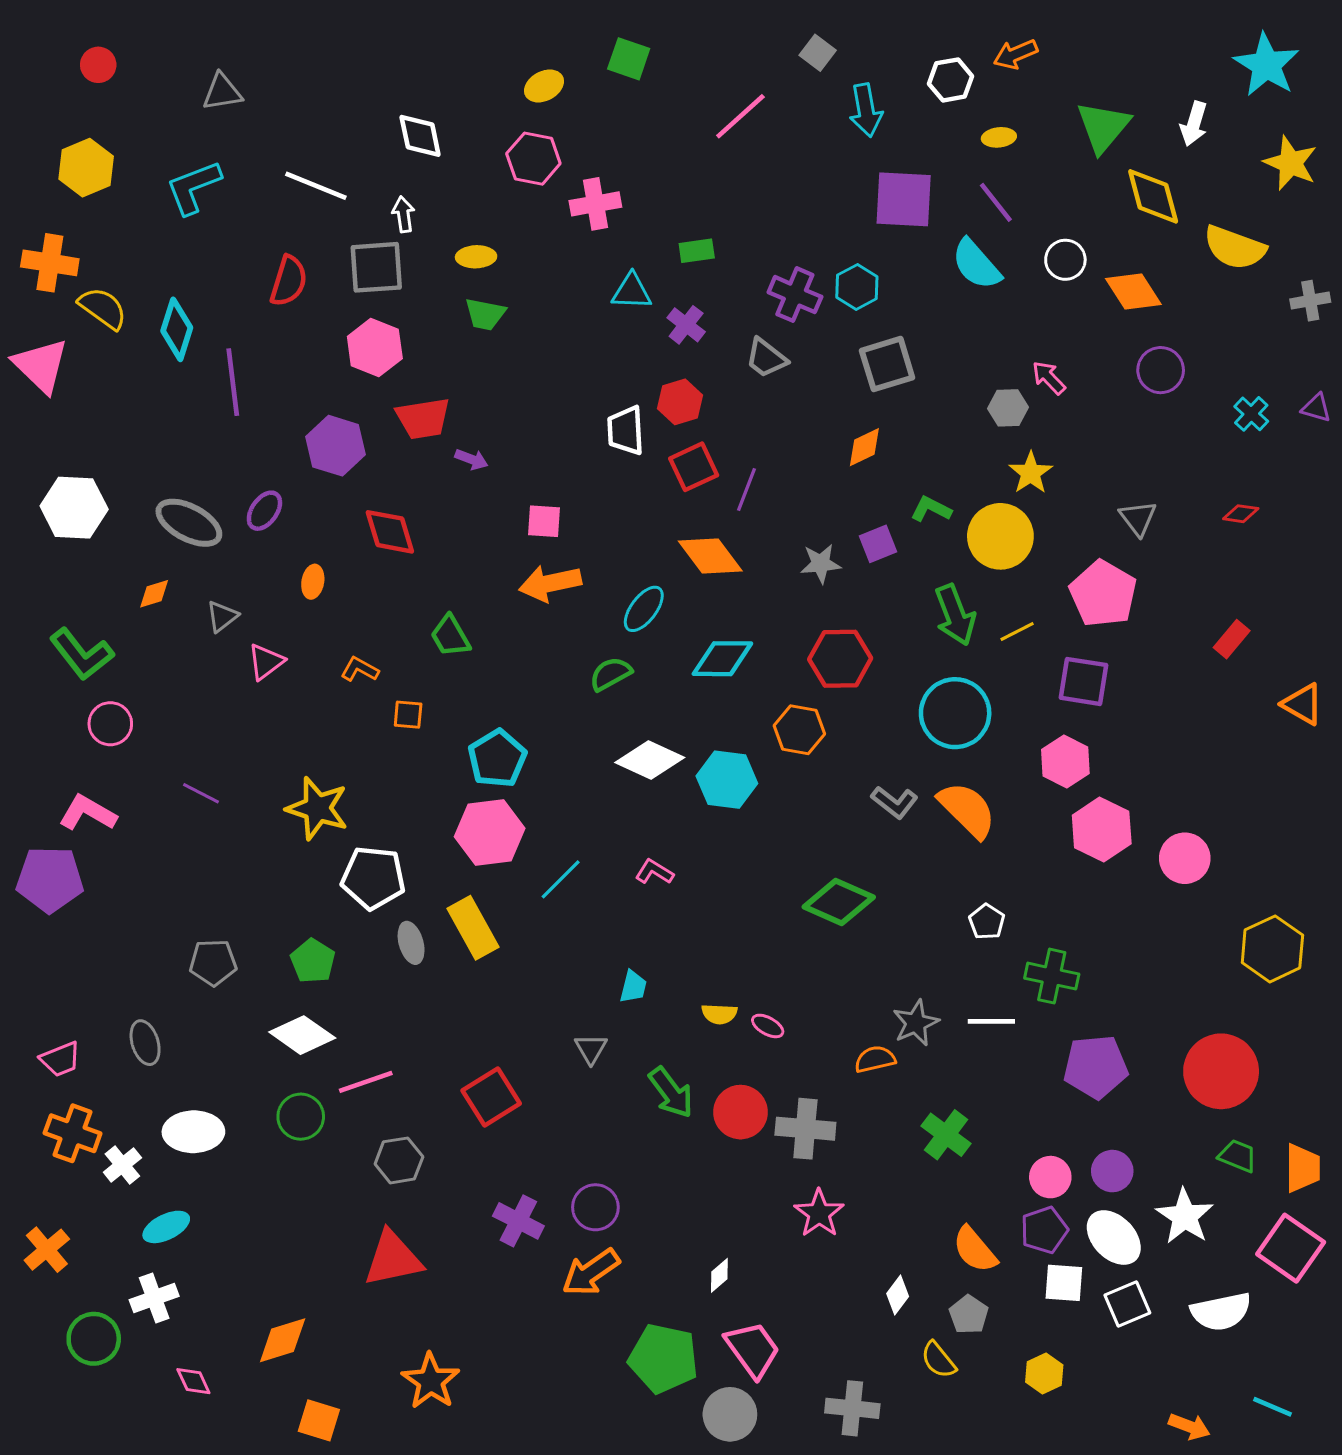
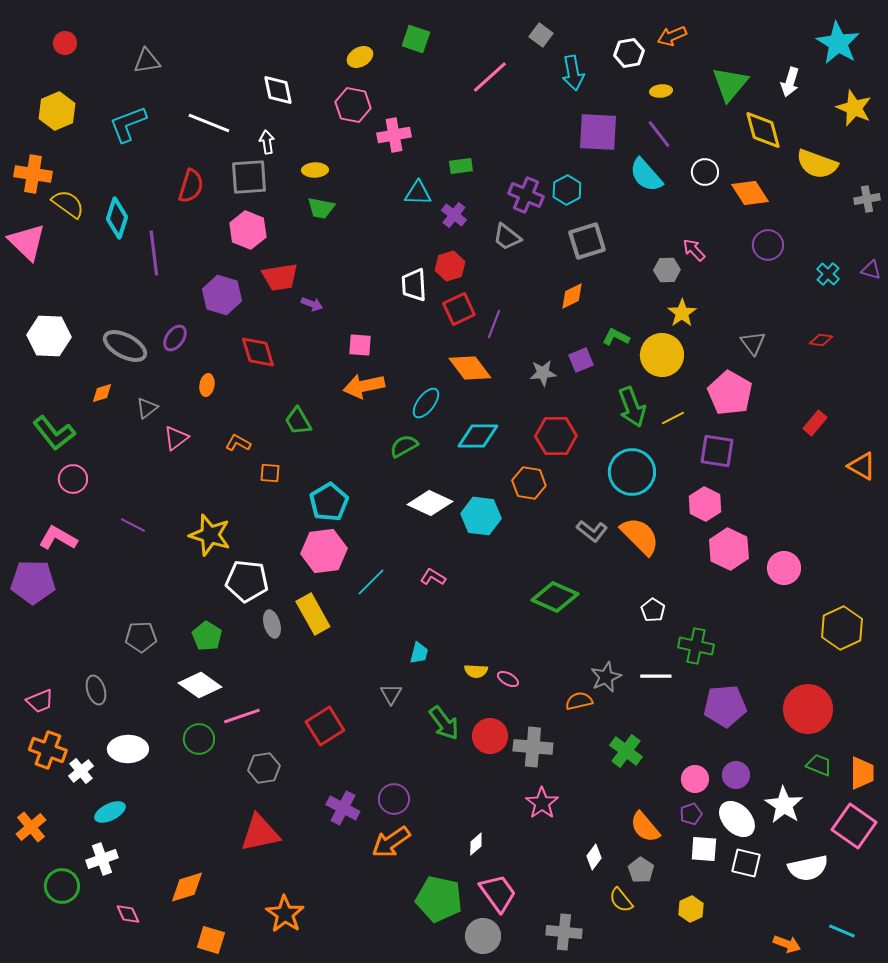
purple pentagon: (1044, 1230) -> (691, 814), size x0.7
white square: (1127, 1304) -> (746, 863), turned 36

